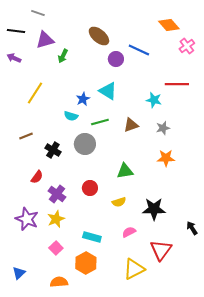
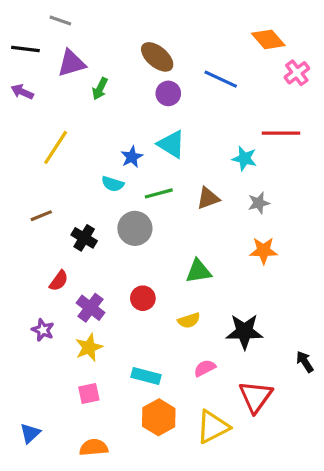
purple circle: (116, 59) -> (168, 93), moved
purple star: (27, 219) -> (43, 330), moved, size x0.6
pink square: (56, 248) -> (89, 393), turned 32
orange hexagon: (86, 263) -> (159, 417), moved

